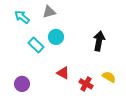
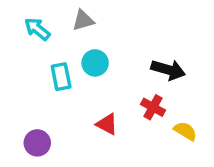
black arrow: (99, 41) -> (168, 70), turned 96
cyan rectangle: (36, 45) -> (61, 77), turned 35
red cross: (86, 84) -> (153, 107), moved

